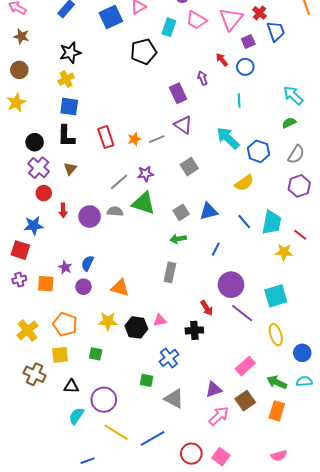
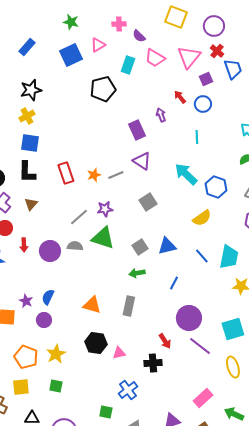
orange triangle: (120, 288) -> (92, 305), moved
yellow star: (108, 321) -> (56, 354), moved, turned -30
black hexagon: (136, 327) -> (96, 343), moved

